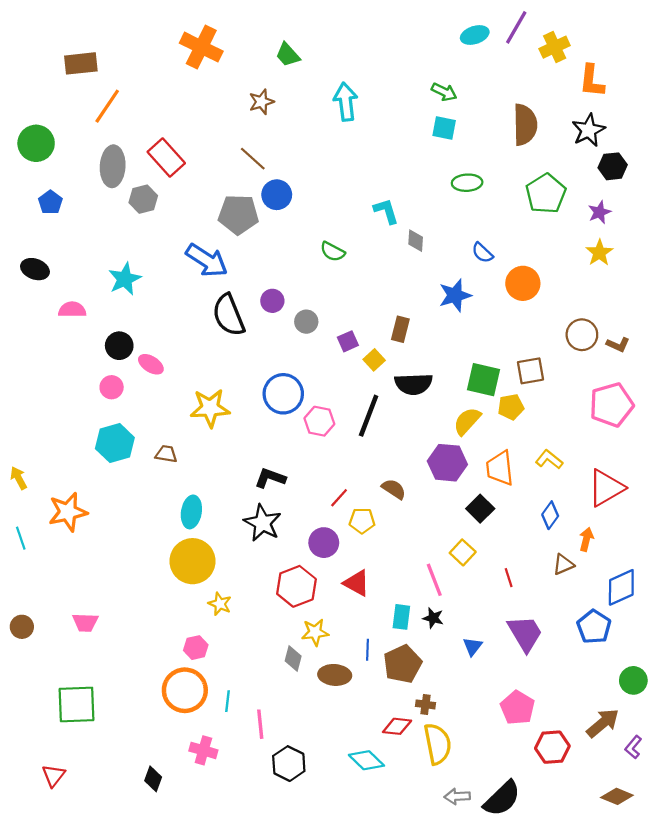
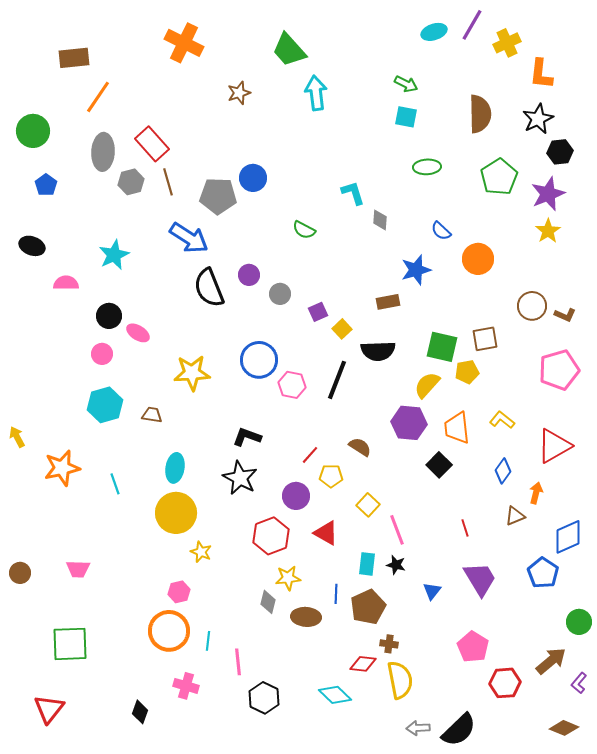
green trapezoid: (288, 55) -> (289, 50), moved, size x1.5
brown line: (253, 159) -> (168, 182), moved, turned 32
purple star: (599, 212) -> (548, 194), size x1.6
brown rectangle: (400, 329) -> (388, 302), moved, turned 65
cyan line: (21, 538) -> (115, 484), moved
yellow square: (463, 552) -> (368, 505), moved
red triangle: (54, 776) -> (49, 709), size x1.4

